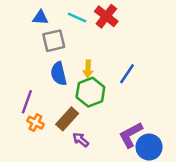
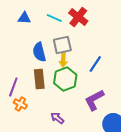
gray square: (54, 41) -> (62, 45), moved
blue semicircle: (59, 74) -> (39, 52), moved
brown rectangle: (67, 119) -> (39, 79), moved, turned -48
purple L-shape: (131, 135) -> (94, 100), moved

